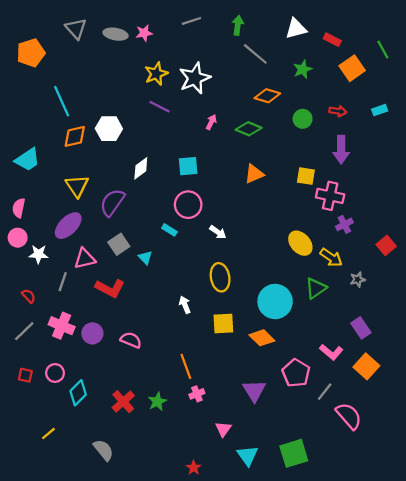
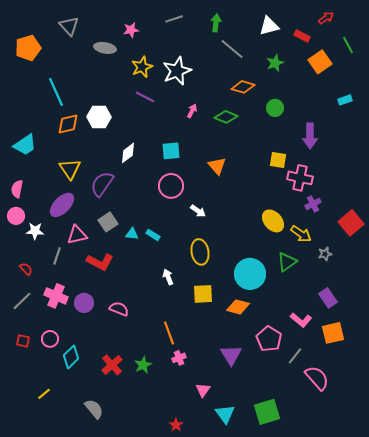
gray ellipse: (116, 34) -> (105, 48), moved
red arrow: (338, 111) -> (326, 18), moved, turned -42
orange triangle: (254, 174) -> (217, 166), moved, turned -48
cyan rectangle: (169, 230) -> (153, 235), moved
red square: (386, 245) -> (351, 223), size x1.4
cyan triangle: (145, 257) -> (132, 234), turned -40
orange diamond: (262, 338) -> (238, 307), turned -30
orange square: (366, 366) -> (333, 333), turned 35

